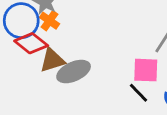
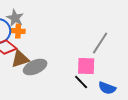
orange cross: (49, 21) -> (18, 31), turned -32

